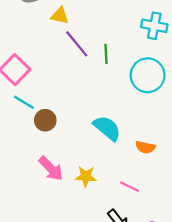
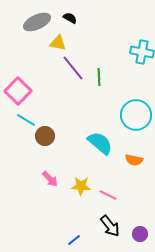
cyan circle: (148, 75) -> (136, 115), moved
pink arrow: (51, 169) -> (50, 179), size x0.7
pink line: (130, 187) -> (108, 195), moved

